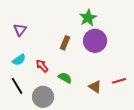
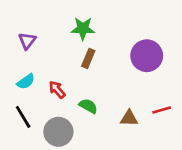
green star: (88, 18) -> (83, 29), moved, turned 30
purple circle: (95, 41) -> (147, 56), moved
brown triangle: (95, 87) -> (129, 118), turned -32

